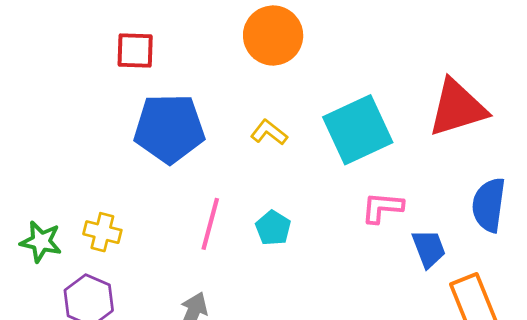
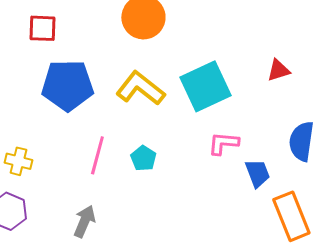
red triangle: (457, 108) -> (278, 70), size x0.5
yellow L-shape: (269, 132) -> (140, 88), size x1.8

